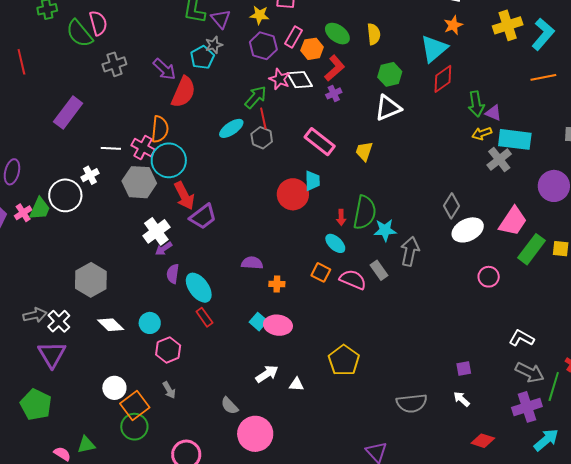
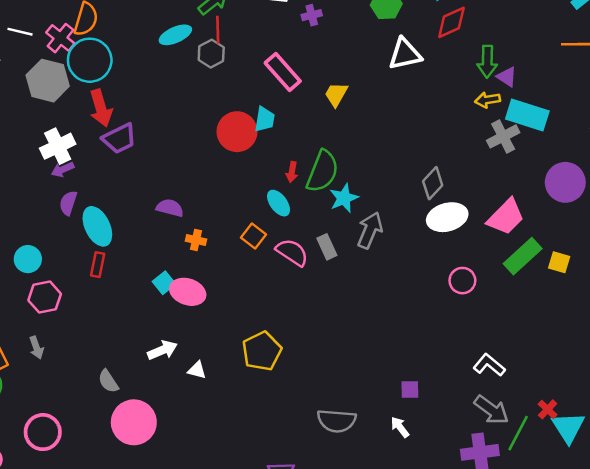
white triangle: (388, 108) -> (405, 54), moved
cyan star: (385, 230) -> (344, 198), turned -30
red rectangle: (204, 317) -> (98, 265), turned 36

